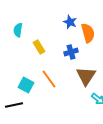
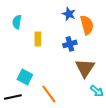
yellow rectangle: (39, 47) -> (38, 39), turned 32
orange line: (49, 79) -> (49, 94), moved

